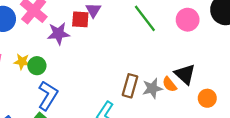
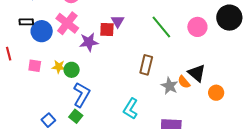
brown rectangle: (130, 86) -> (146, 65), moved
gray star: (152, 88) -> (170, 86), turned -30

